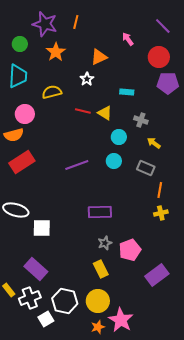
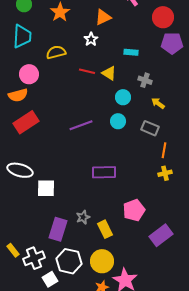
gray star: (105, 243) -> (83, 217), moved
purple rectangle: (36, 269) -> (58, 229), moved, turned 65

